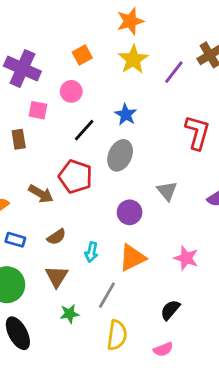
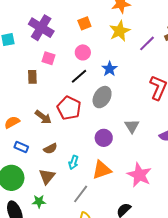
pink circle: (71, 91) -> (83, 52), moved
pink star: (186, 258) -> (139, 175), size x1.4
green star: (70, 314) -> (39, 201), moved

